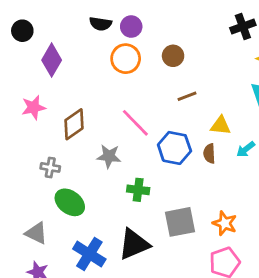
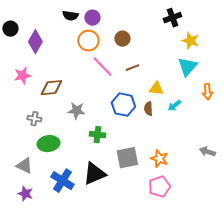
black circle: (22, 31) -> (10, 29), moved
pink line: (135, 123) -> (102, 67), moved
brown diamond: (74, 124) -> (51, 88), turned 30
green ellipse: (70, 202) -> (48, 144), turned -45

